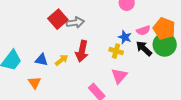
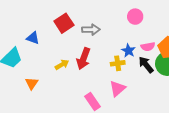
gray arrow: (75, 23) -> (91, 30), moved
yellow cross: (116, 51) -> (118, 63), turned -32
blue triangle: (42, 60) -> (33, 38), moved

